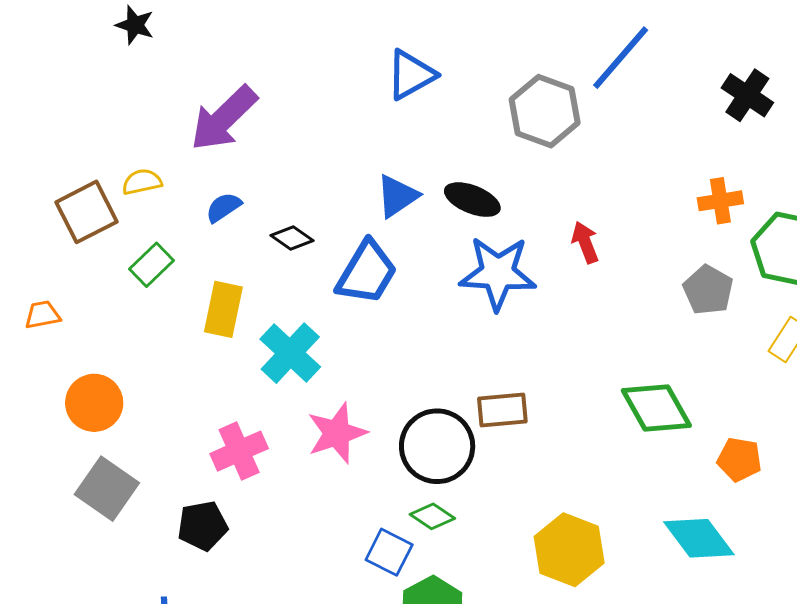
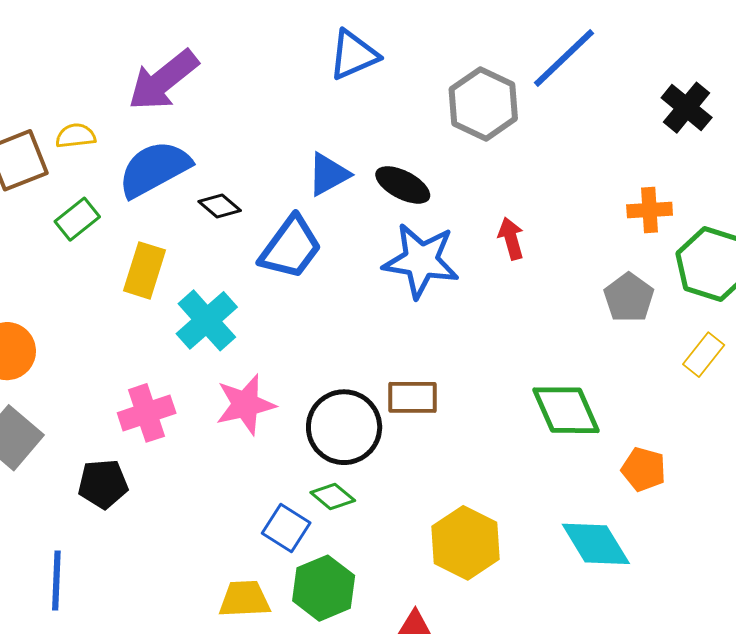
blue semicircle: (223, 207) -> (154, 169), size x2.0

